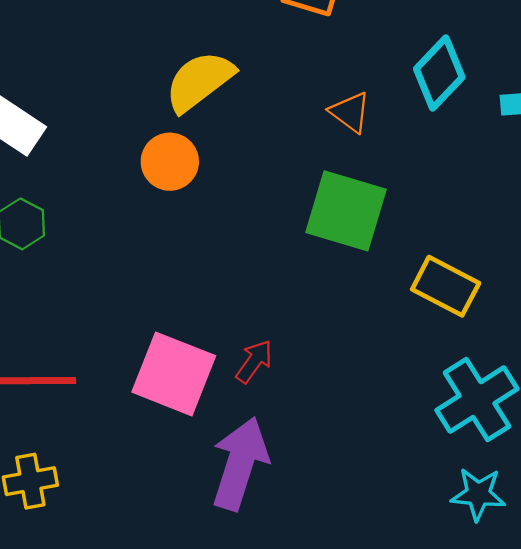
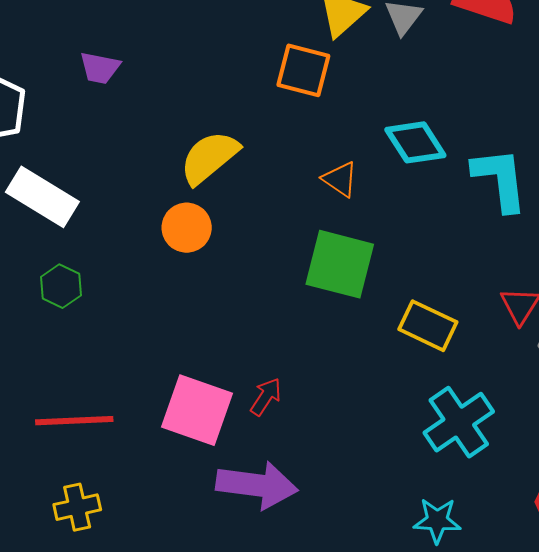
cyan diamond: (439, 73) -> (415, 142), turned -74
purple arrow: (240, 464) -> (257, 485), turned 82
cyan star: (478, 494) -> (437, 520), moved

